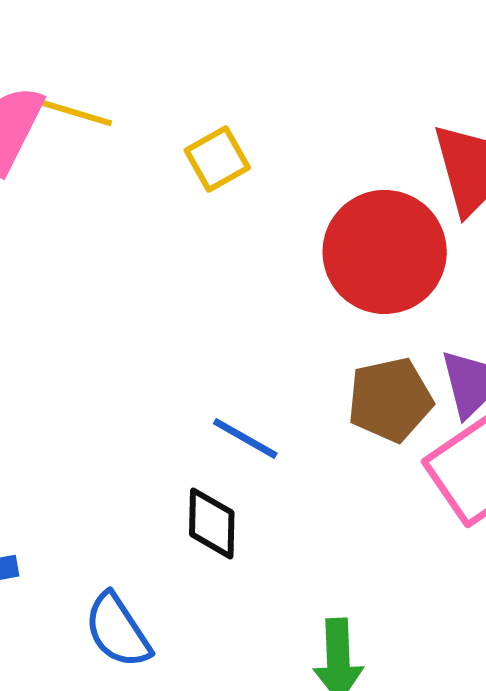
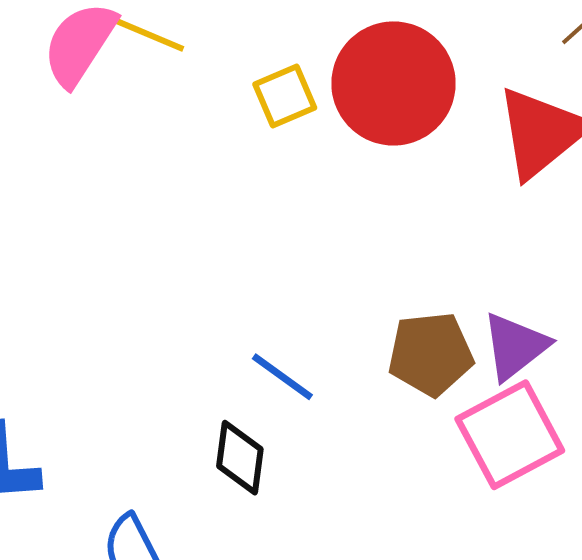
red circle: (385, 252) -> (394, 83), moved

